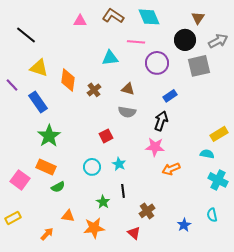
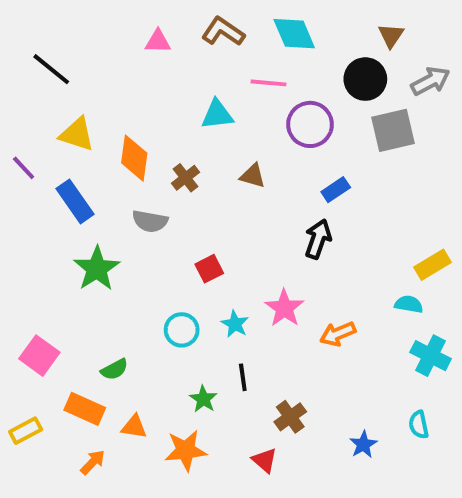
gray semicircle: (127, 112) -> (150, 221), moved
pink star: (155, 147) -> (284, 308), moved, turned 30
orange rectangle: (46, 167) -> (85, 409), moved

